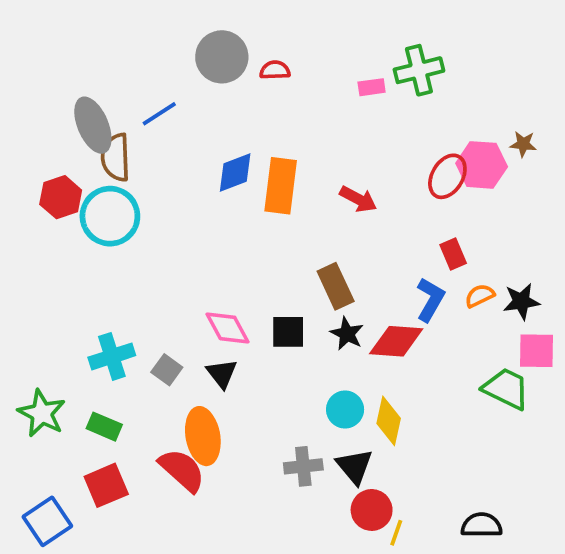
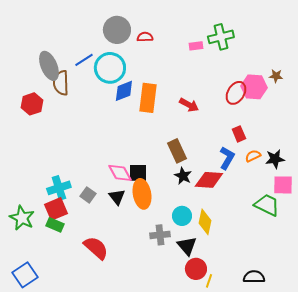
cyan circle: (110, 216) -> (110, 68), moved
black square: (288, 332) -> (138, 173), moved
orange ellipse: (203, 436) -> (142, 194), moved
gray cross: (303, 466) -> (160, 235), moved
red square: (106, 485) -> (56, 209), moved

